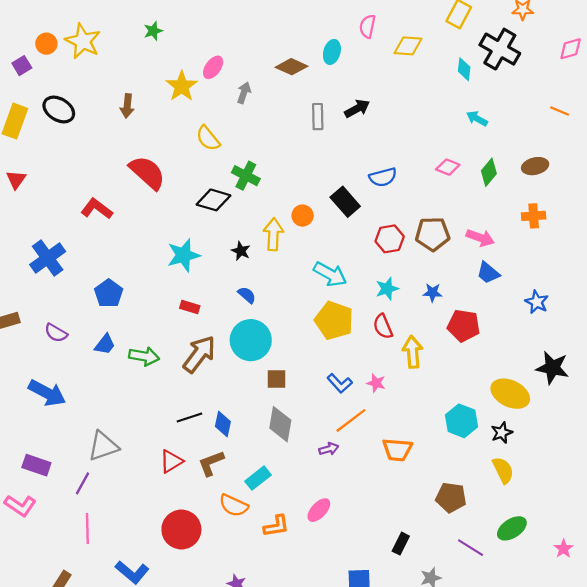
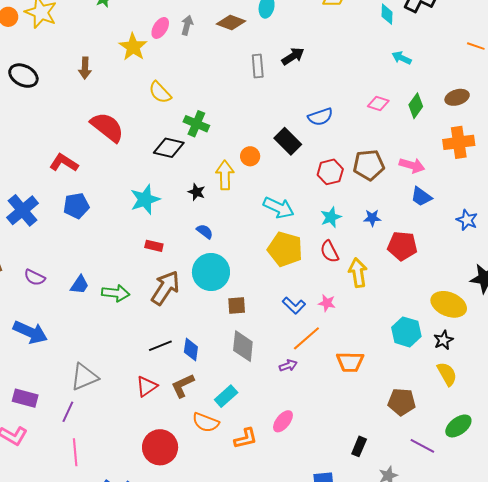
gray arrow: (244, 93) -> (187, 25), moved
orange cross: (534, 216) -> (459, 142), size x1.4
blue pentagon: (109, 293) -> (76, 206), moved, turned 30

